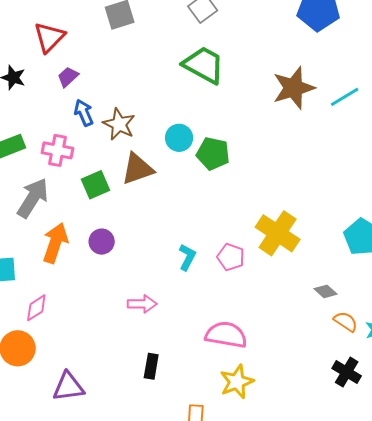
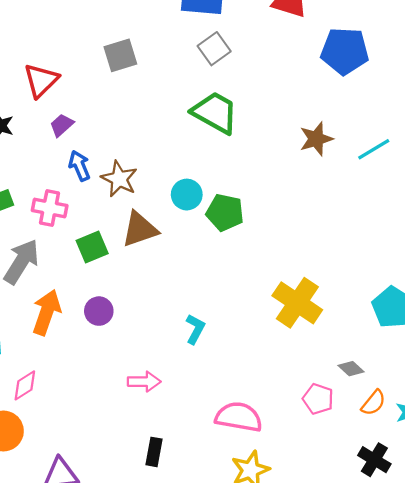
brown star: (294, 88) -> (316, 139), size x0.7
pink pentagon: (231, 257) -> (318, 399), moved
orange semicircle: (346, 322) -> (373, 403), turned 95

